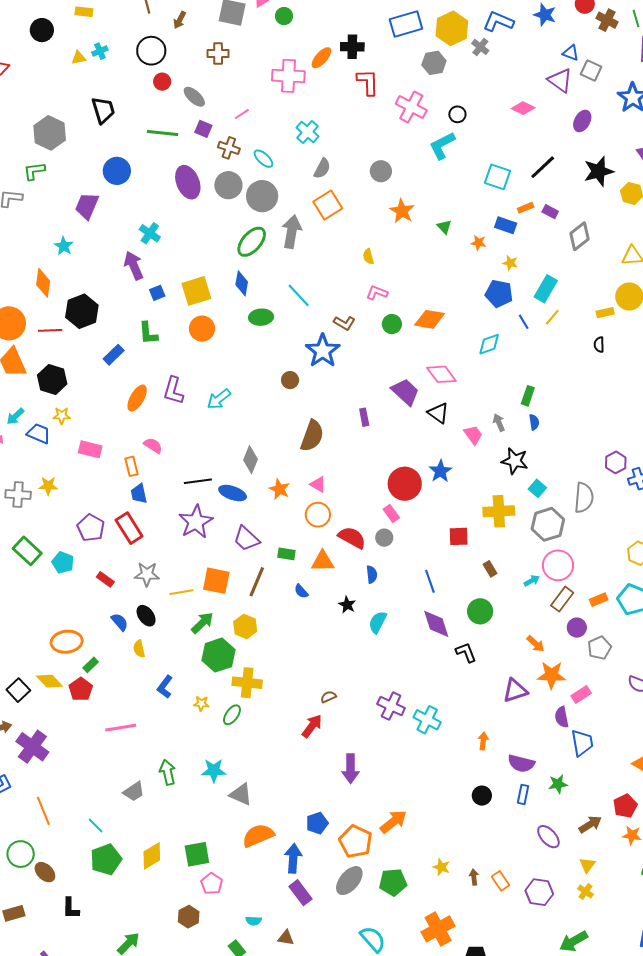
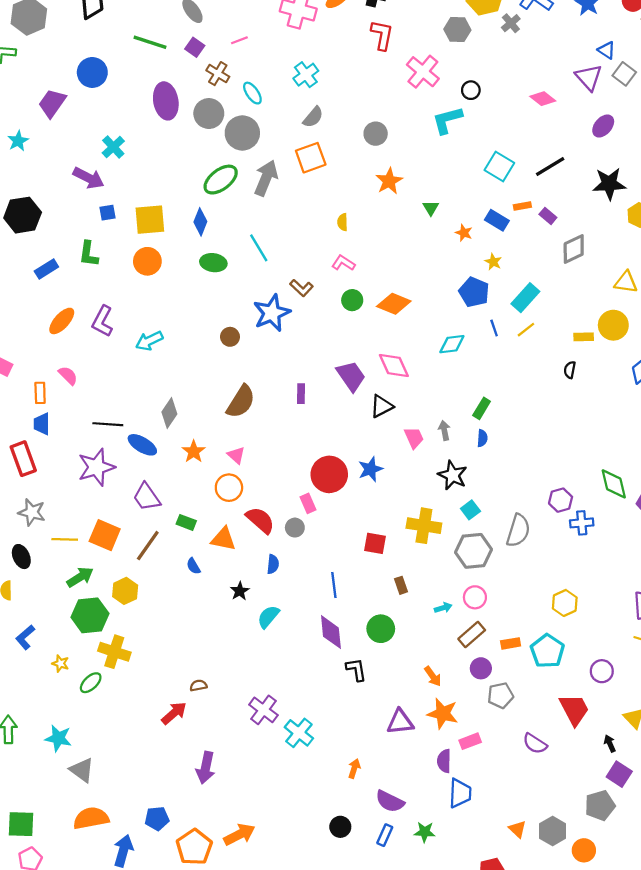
purple arrow: (134, 266) -> (89, 178), turned 128
black triangle: (438, 413) -> (381, 406), turned 45
pink circle: (558, 565) -> (475, 597), size x0.7

